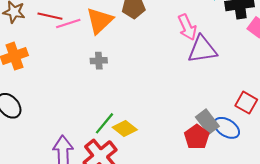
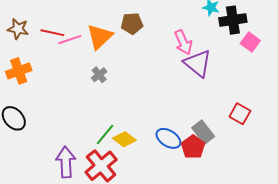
purple triangle: (202, 49) -> (198, 63), turned 48
gray cross: (99, 61) -> (99, 75), turned -35
blue ellipse: (227, 128) -> (168, 138), moved

